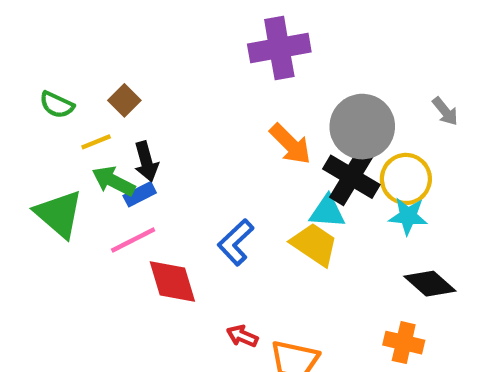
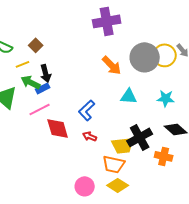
black cross: (351, 177) -> (140, 137), moved, turned 30
yellow circle: (406, 179) -> (165, 55), moved
yellow trapezoid: (314, 244) -> (123, 145), moved, turned 140
red arrow: (242, 336) -> (90, 136), moved

